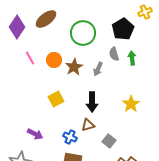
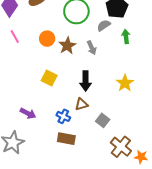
gray semicircle: (114, 54) -> (104, 25), moved, turned 72
pink line: (30, 58) -> (15, 37), moved
gray arrow: (98, 69) -> (92, 48), turned -48
yellow square: (56, 99) -> (49, 78), turned -35

